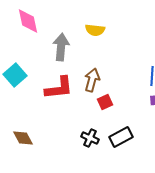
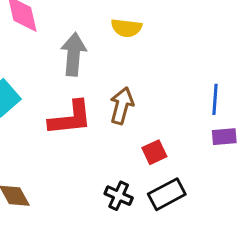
red square: (105, 102) -> (154, 152), moved

